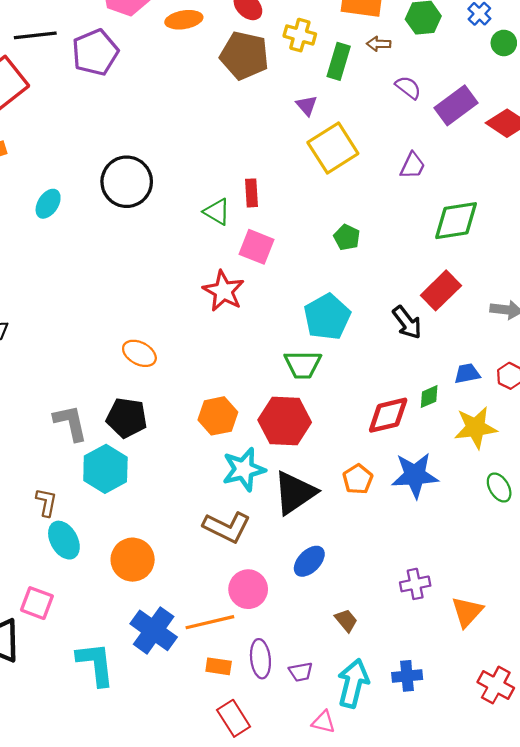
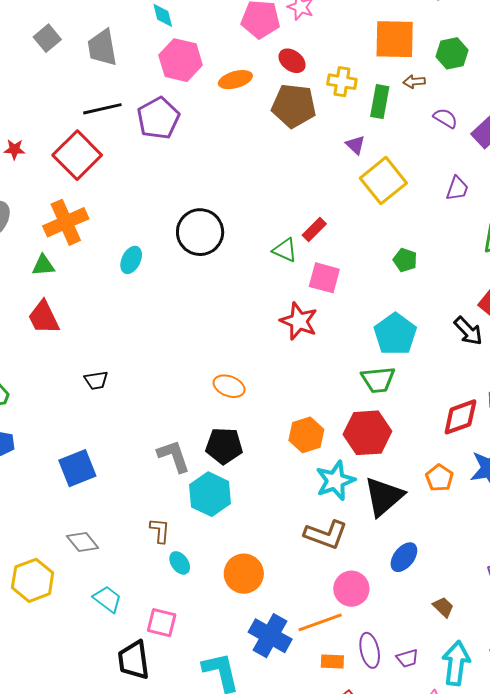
red rectangle: (252, 193) -> (314, 230), turned 55
cyan ellipse: (64, 540) -> (180, 563), size x0.7

